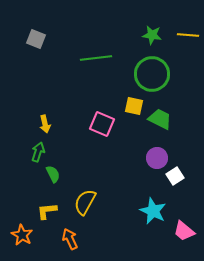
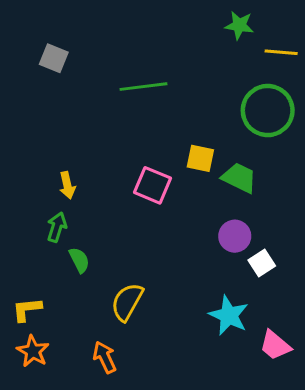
green star: (152, 35) -> (239, 25), moved
green circle: (152, 74) -> (268, 111), moved
yellow L-shape: (47, 211) -> (27, 309), moved

